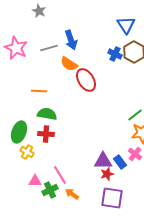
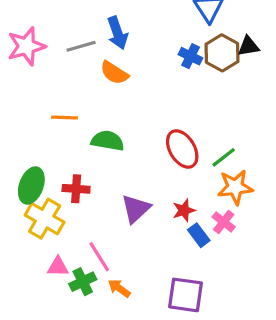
pink star: (16, 48) -> (26, 46), turned 30
red ellipse: (86, 80) -> (182, 149), moved
green semicircle: (47, 114) -> (108, 141), moved
yellow cross: (27, 152) -> (45, 219), size x1.6
purple triangle: (103, 161) -> (136, 209), moved, turned -42
red star: (107, 174) -> (184, 210), moved

